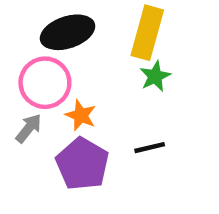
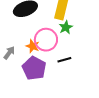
pink circle: (45, 83) -> (46, 40), moved

